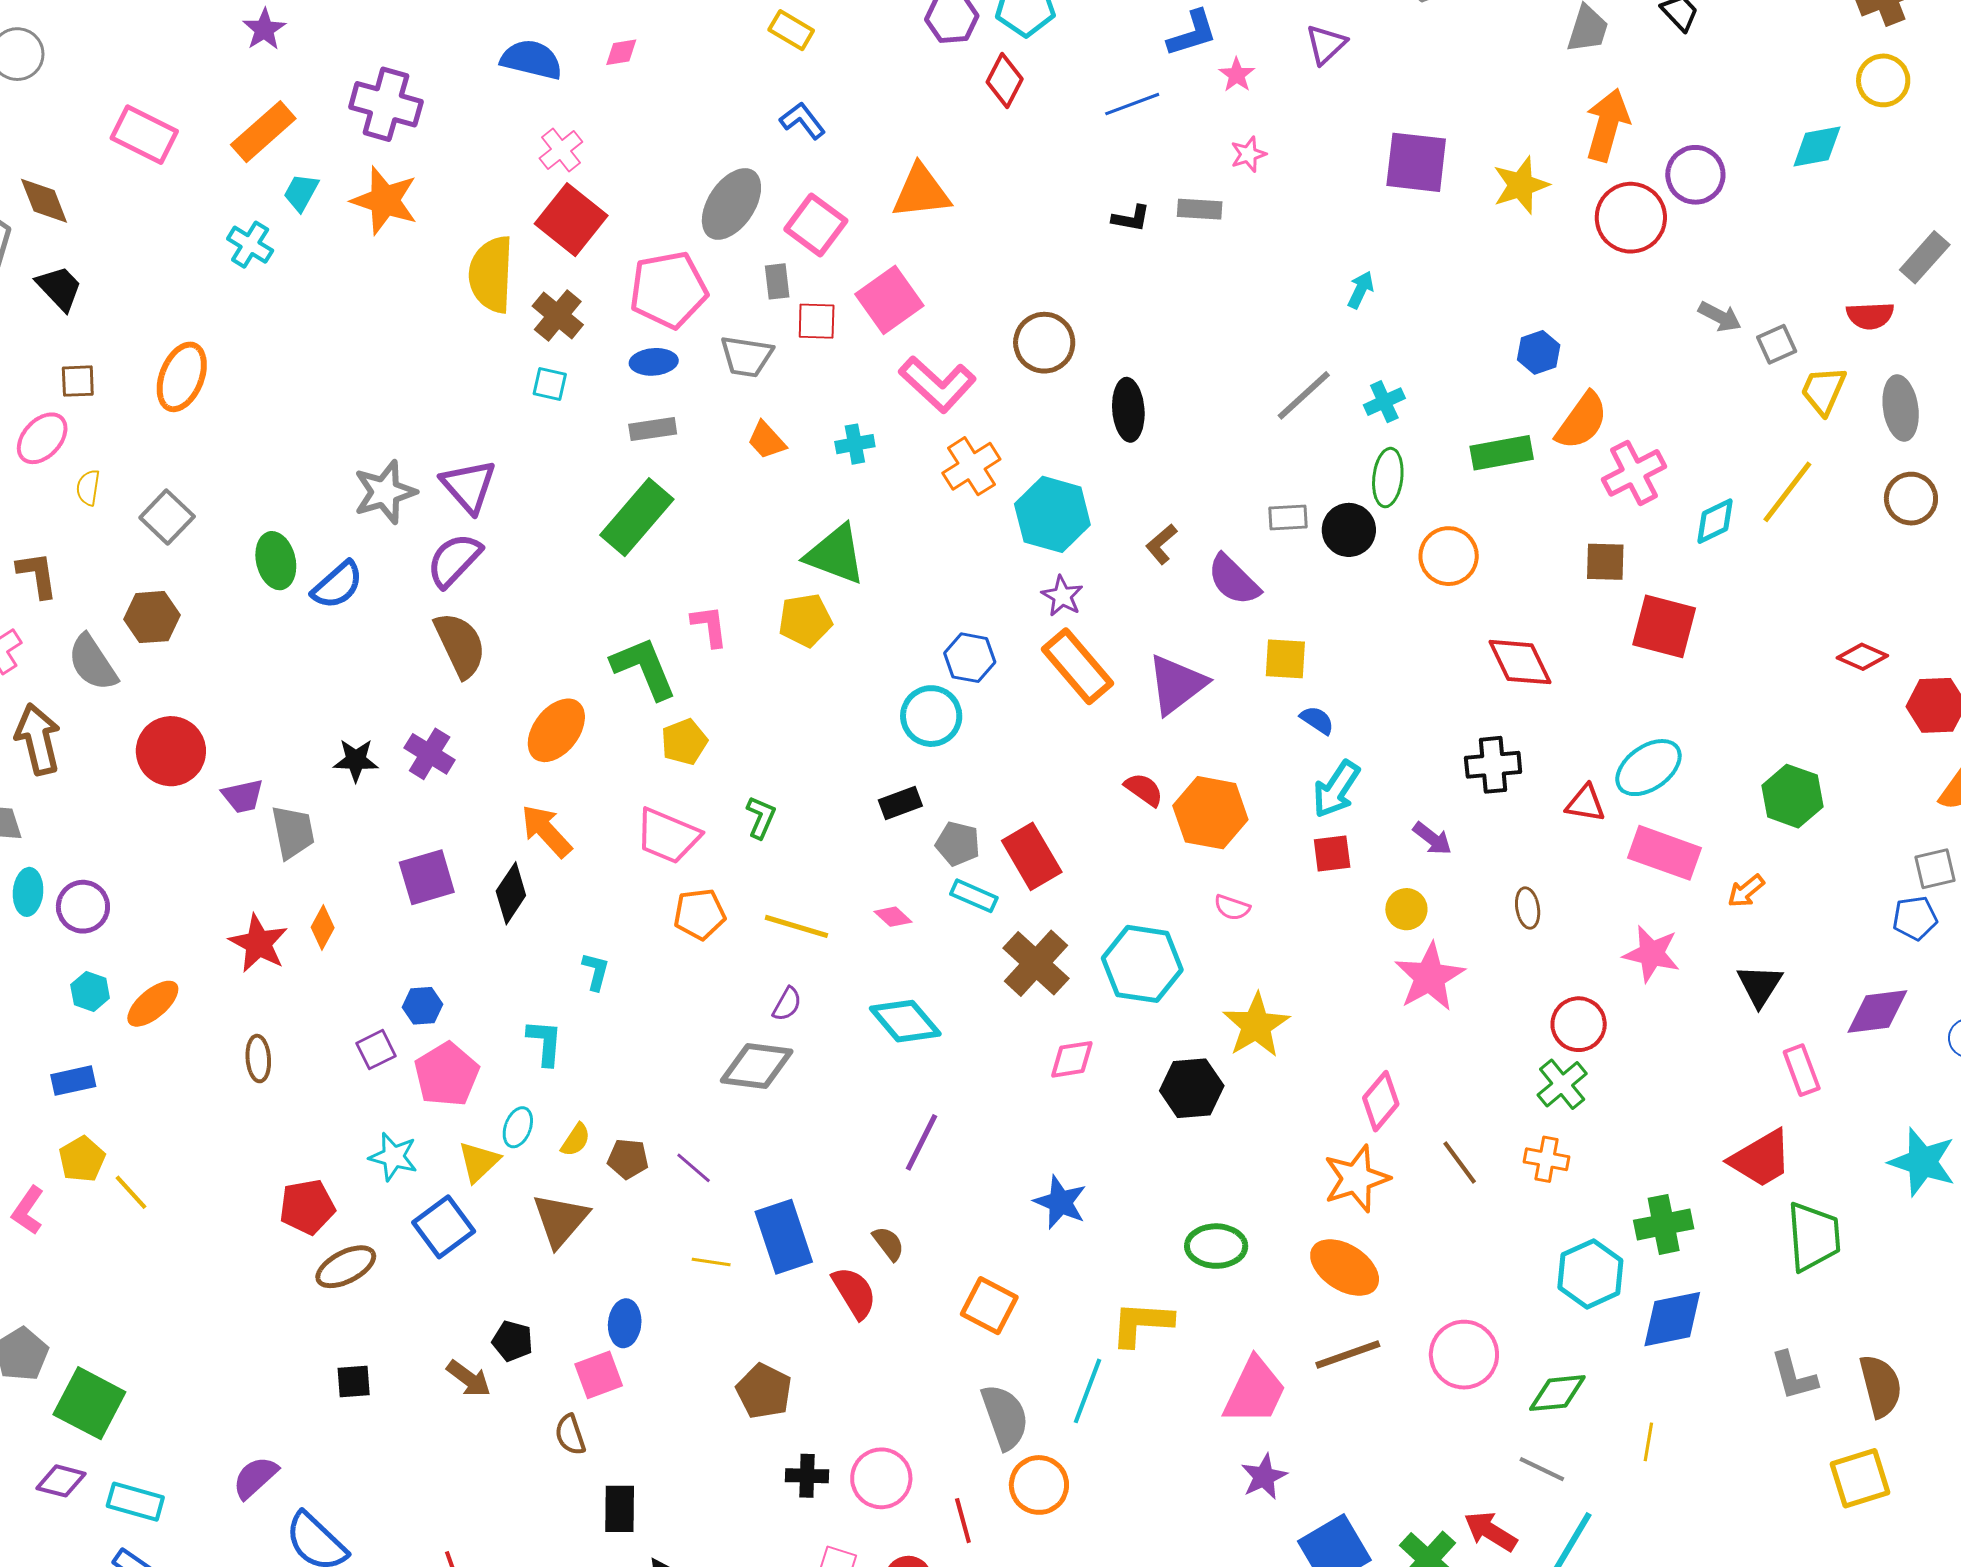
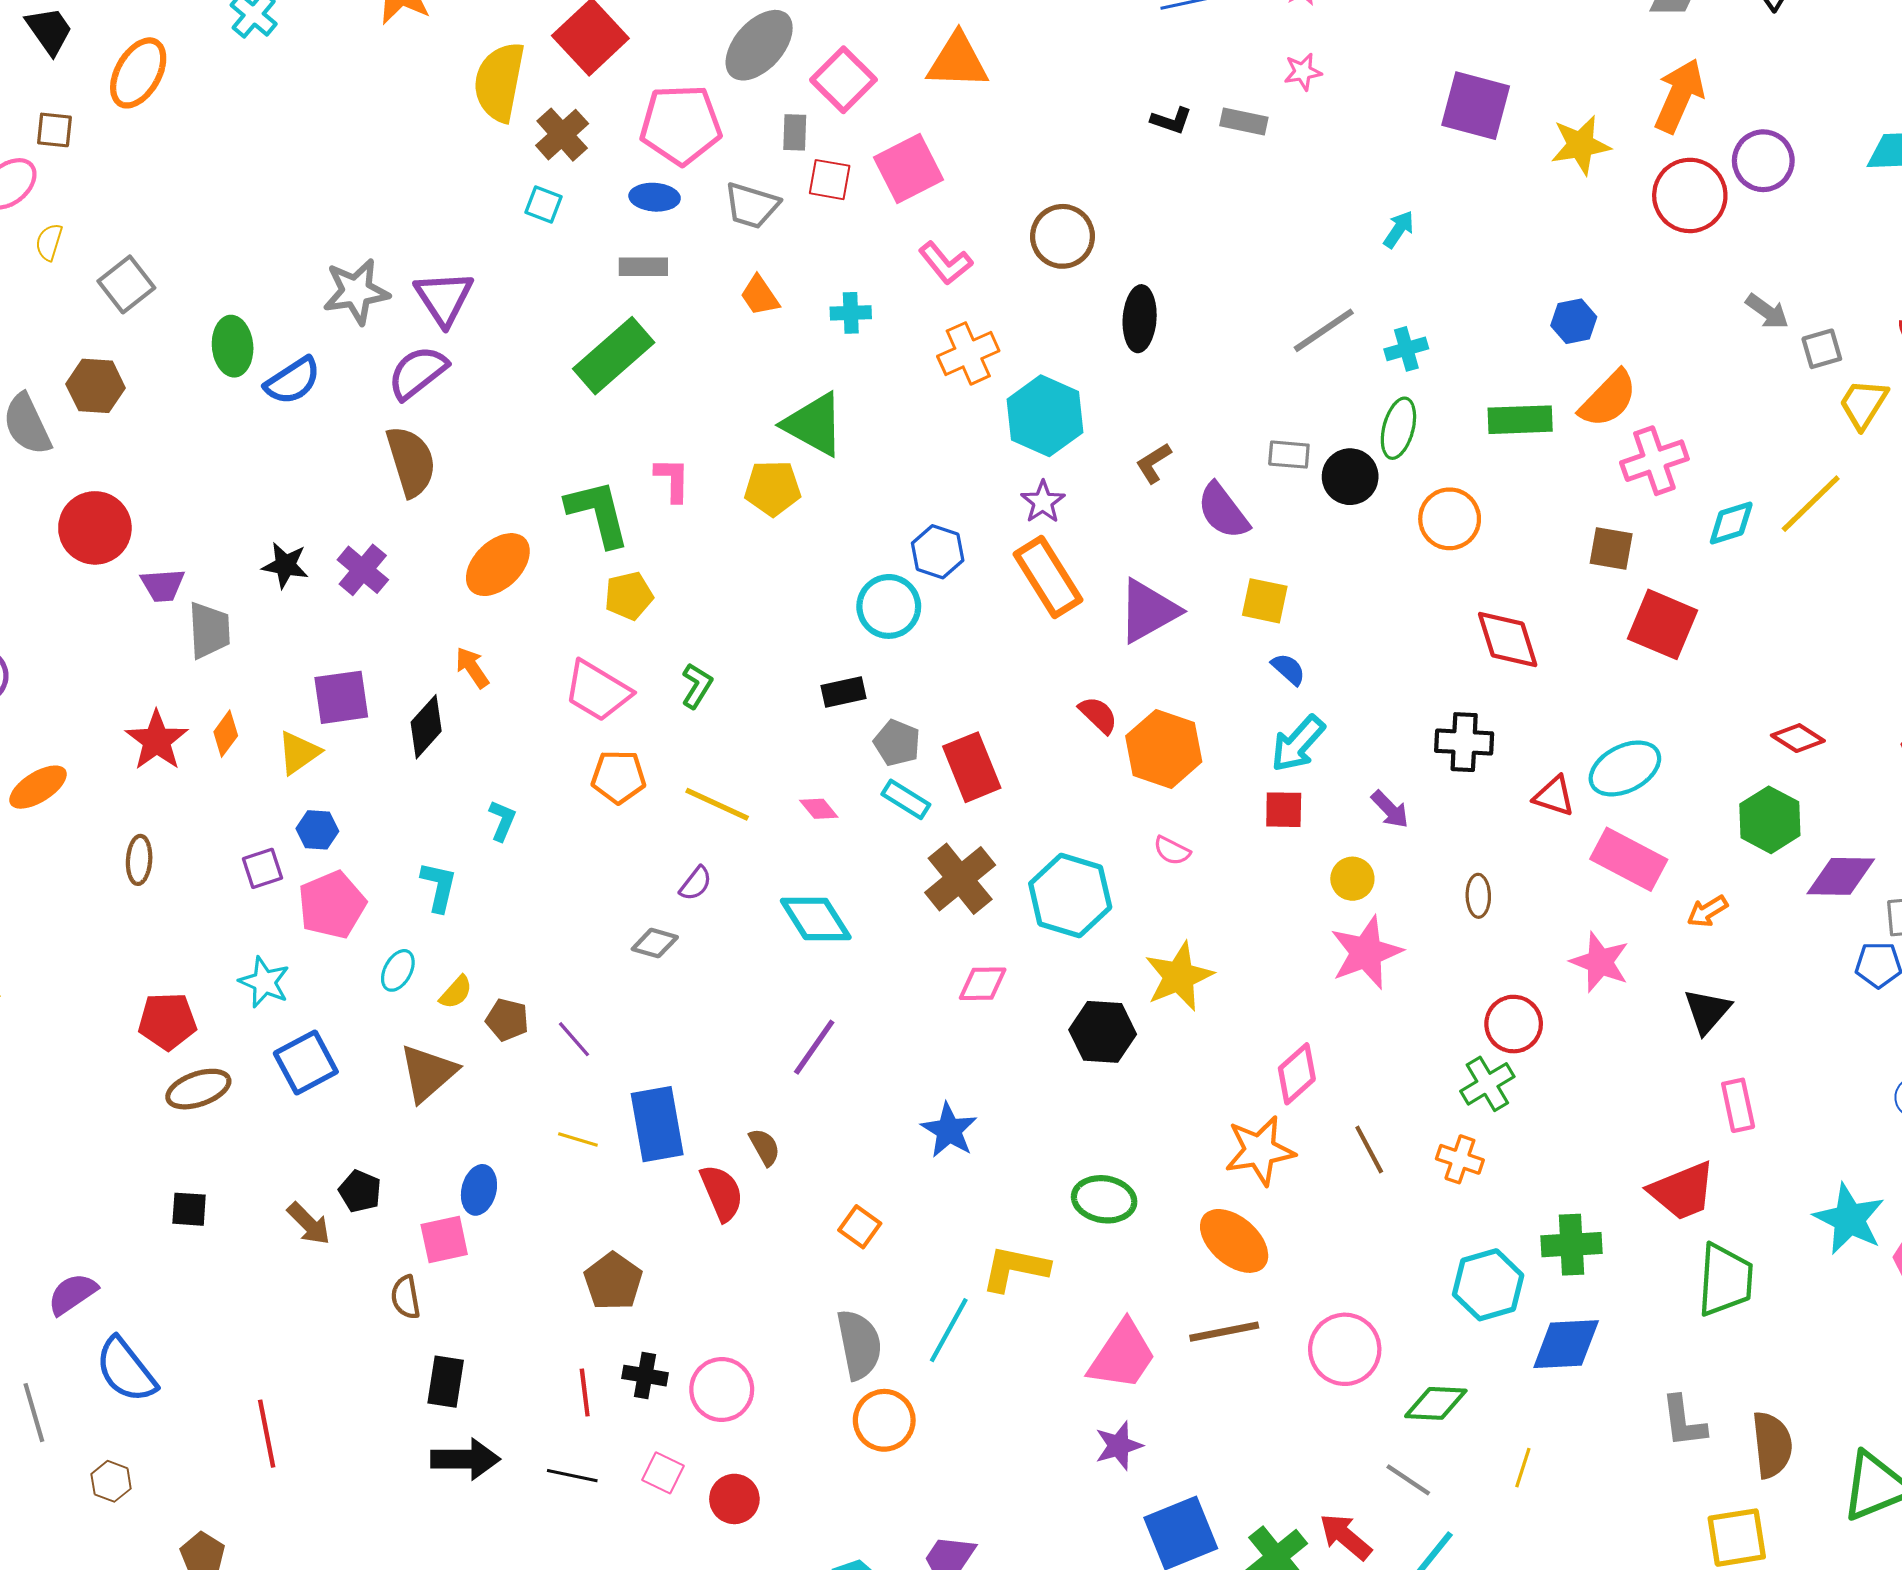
orange ellipse: (182, 377) -> (138, 73), moved
pink L-shape: (937, 384) -> (946, 263), size x0.7
red diamond: (1862, 657) -> (1798, 738), moved
orange arrow: (546, 831) -> (472, 668), size x0.7
purple diamond: (1877, 1011) -> (1841, 876), moved
gray diamond: (757, 1066) -> (655, 943), size x0.6
yellow triangle: (479, 1162) -> (299, 753), moved
orange square: (989, 1306) -> (860, 1227), size x0.7
red line: (963, 1521) -> (585, 1393), moved

